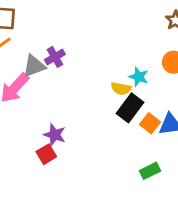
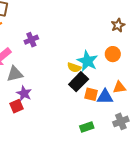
gray triangle: (34, 66) -> (15, 74), moved
cyan star: (139, 77) -> (87, 61), size x1.5
orange square: (150, 123) -> (91, 94), turned -32

